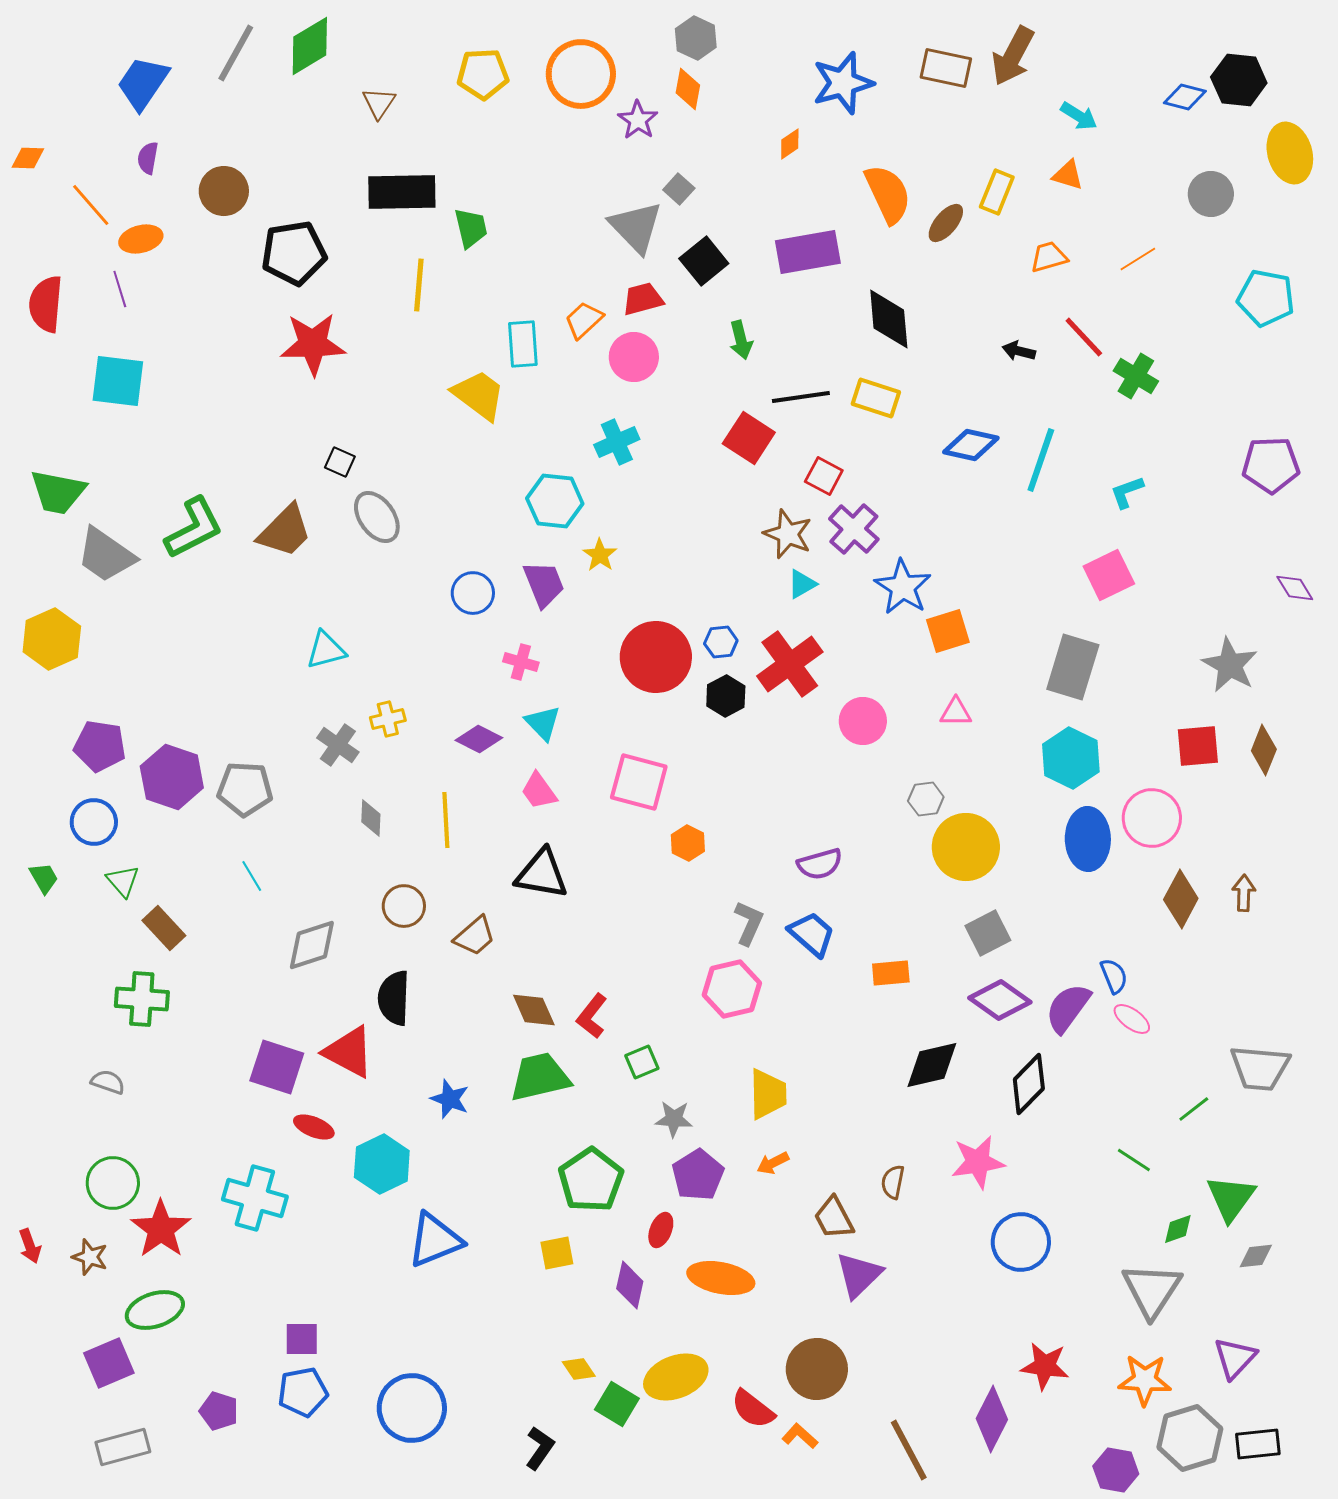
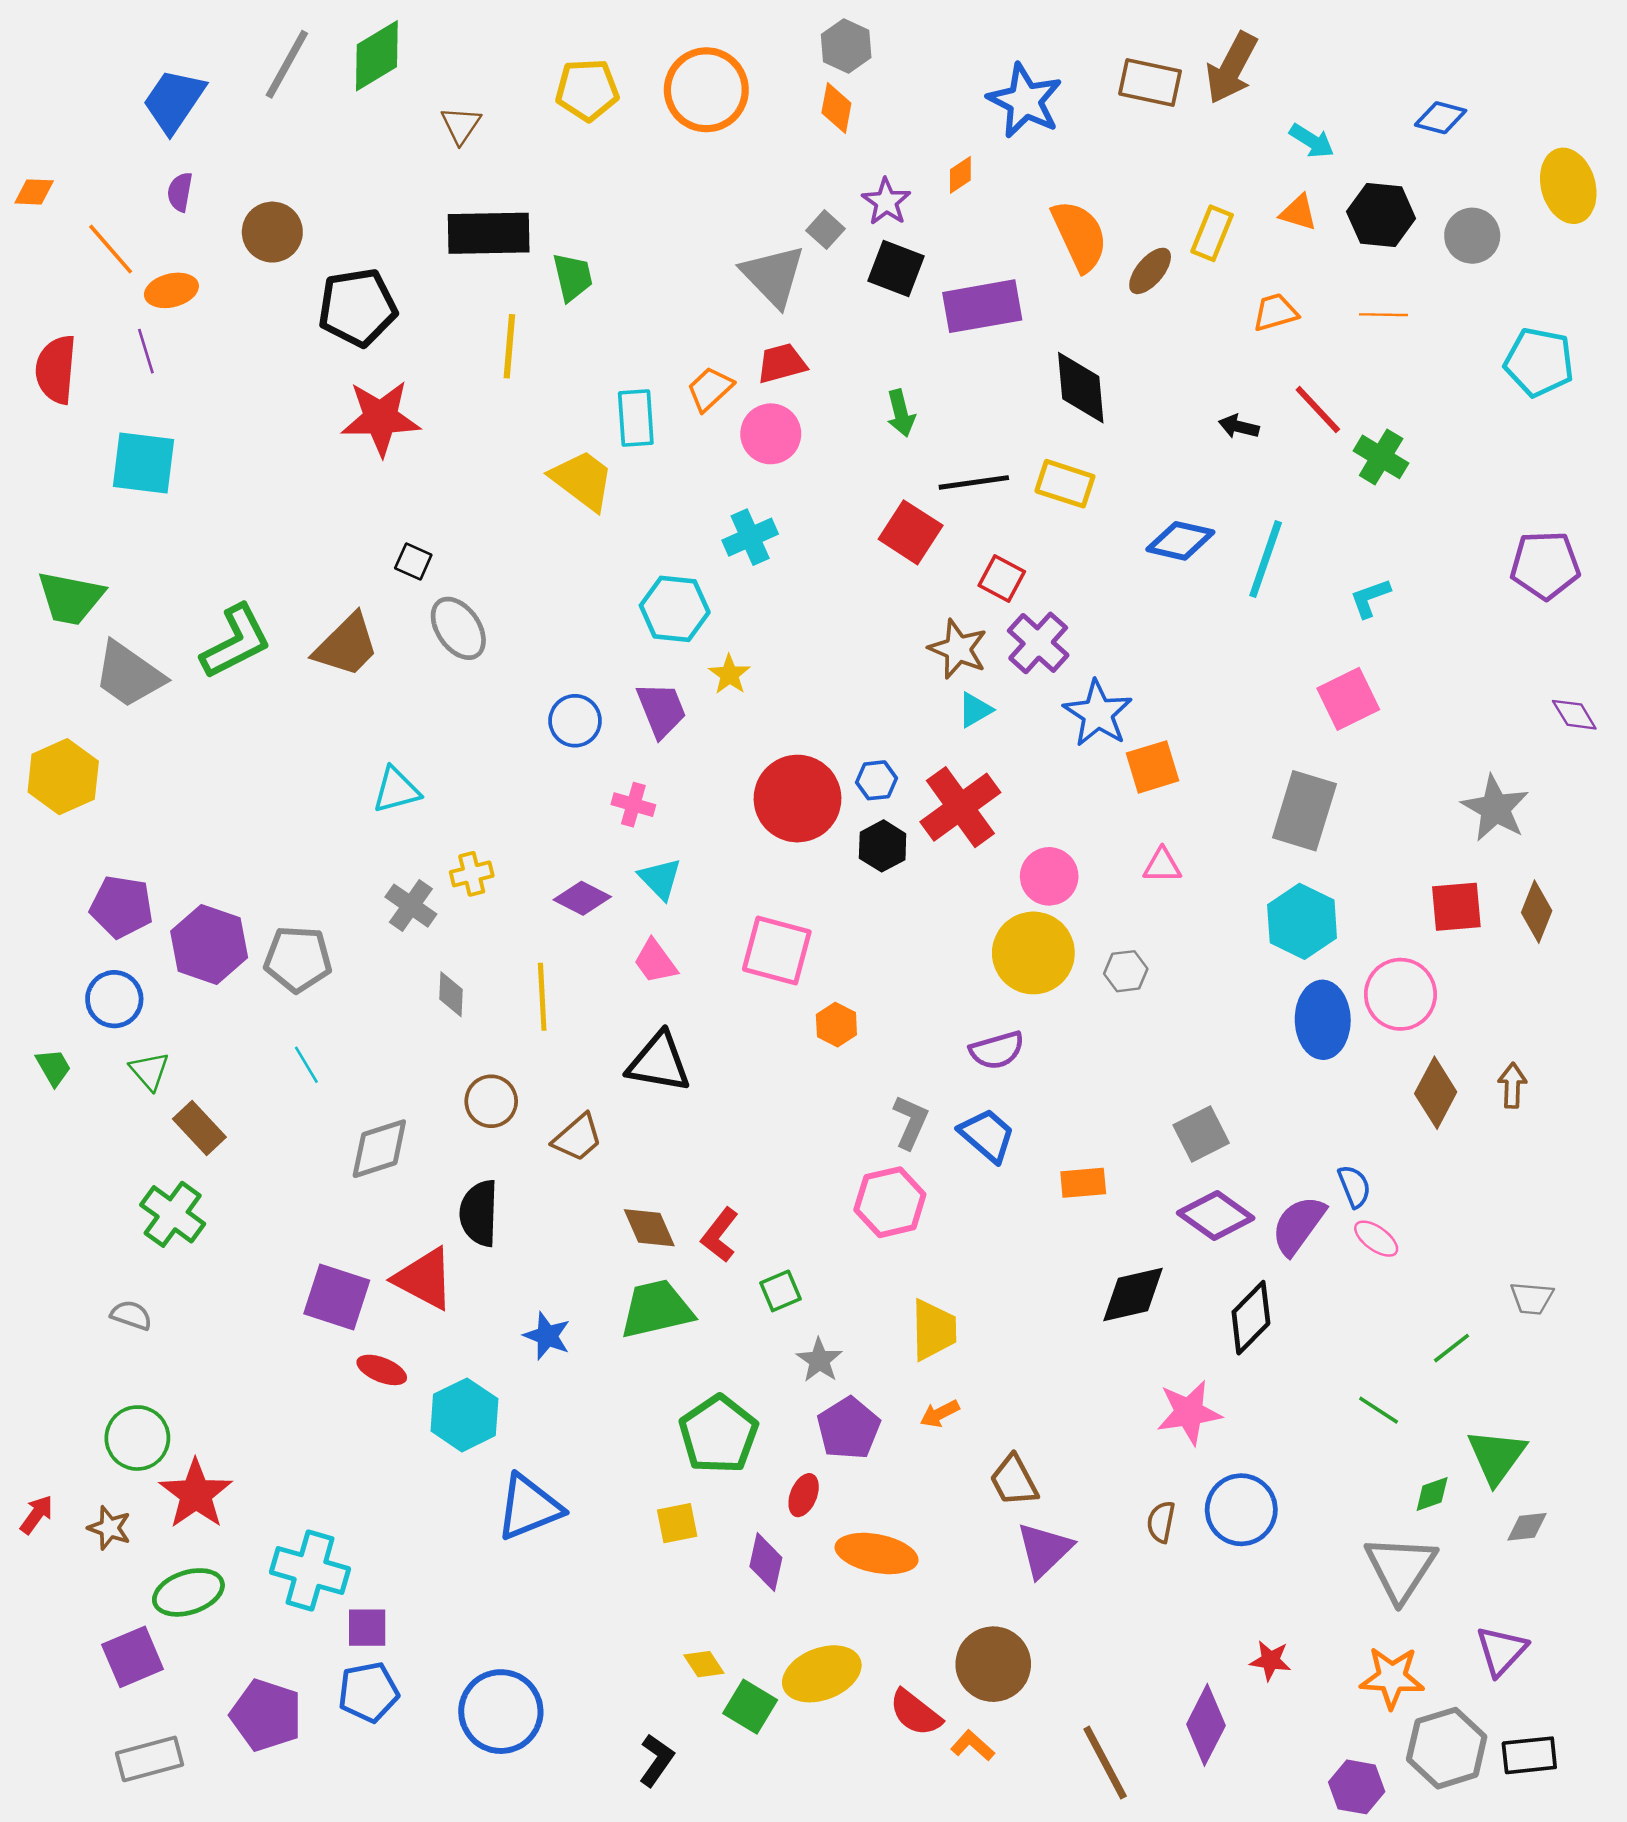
black hexagon: (1239, 80) -> (1381, 215), moved
blue star: (843, 83) -> (1025, 101), turned -30
purple star: (638, 120) -> (886, 202), moved
orange line: (1138, 259) -> (1383, 315), turned 33
black square: (704, 261) -> (896, 269), moved, turned -30
yellow circle: (966, 847) -> (1033, 953), moved
green cross: (142, 999) -> (173, 1214), turned 32
gray trapezoid: (1260, 1068) -> (1532, 1298), size x0.6
gray star: (674, 1119) -> (819, 1360), turned 30
brown semicircle: (893, 1182) -> (1161, 1522), moved
cyan cross: (255, 1198) -> (310, 1571), moved
red arrow: (30, 1246) -> (36, 1515), turned -124
red star: (1045, 1366) -> (1270, 1660), size x0.7
purple pentagon: (219, 1411) -> (266, 1715), size x1.5

